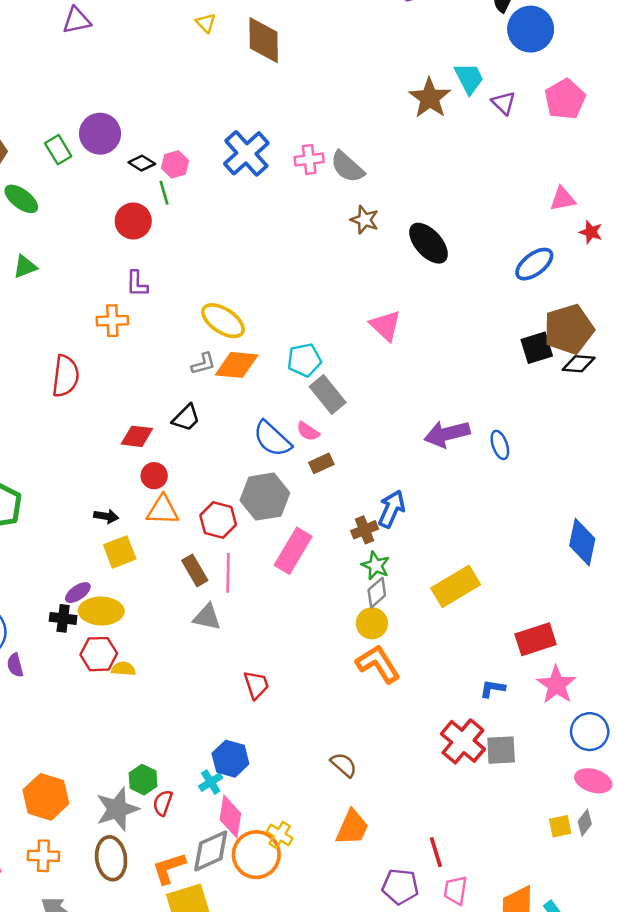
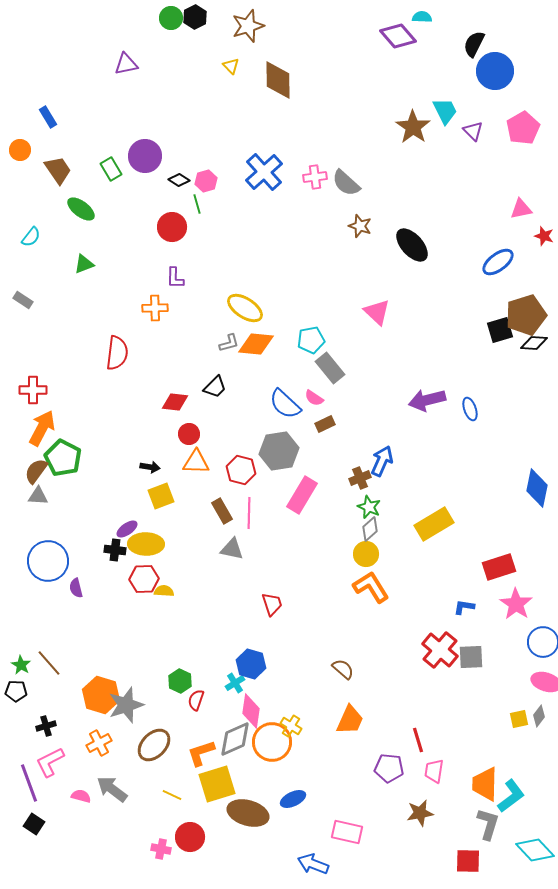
gray star: (117, 809) -> (126, 705), moved
orange cross: (43, 856) -> (99, 743), turned -30
brown ellipse: (111, 858) -> (154, 745), turned 52

